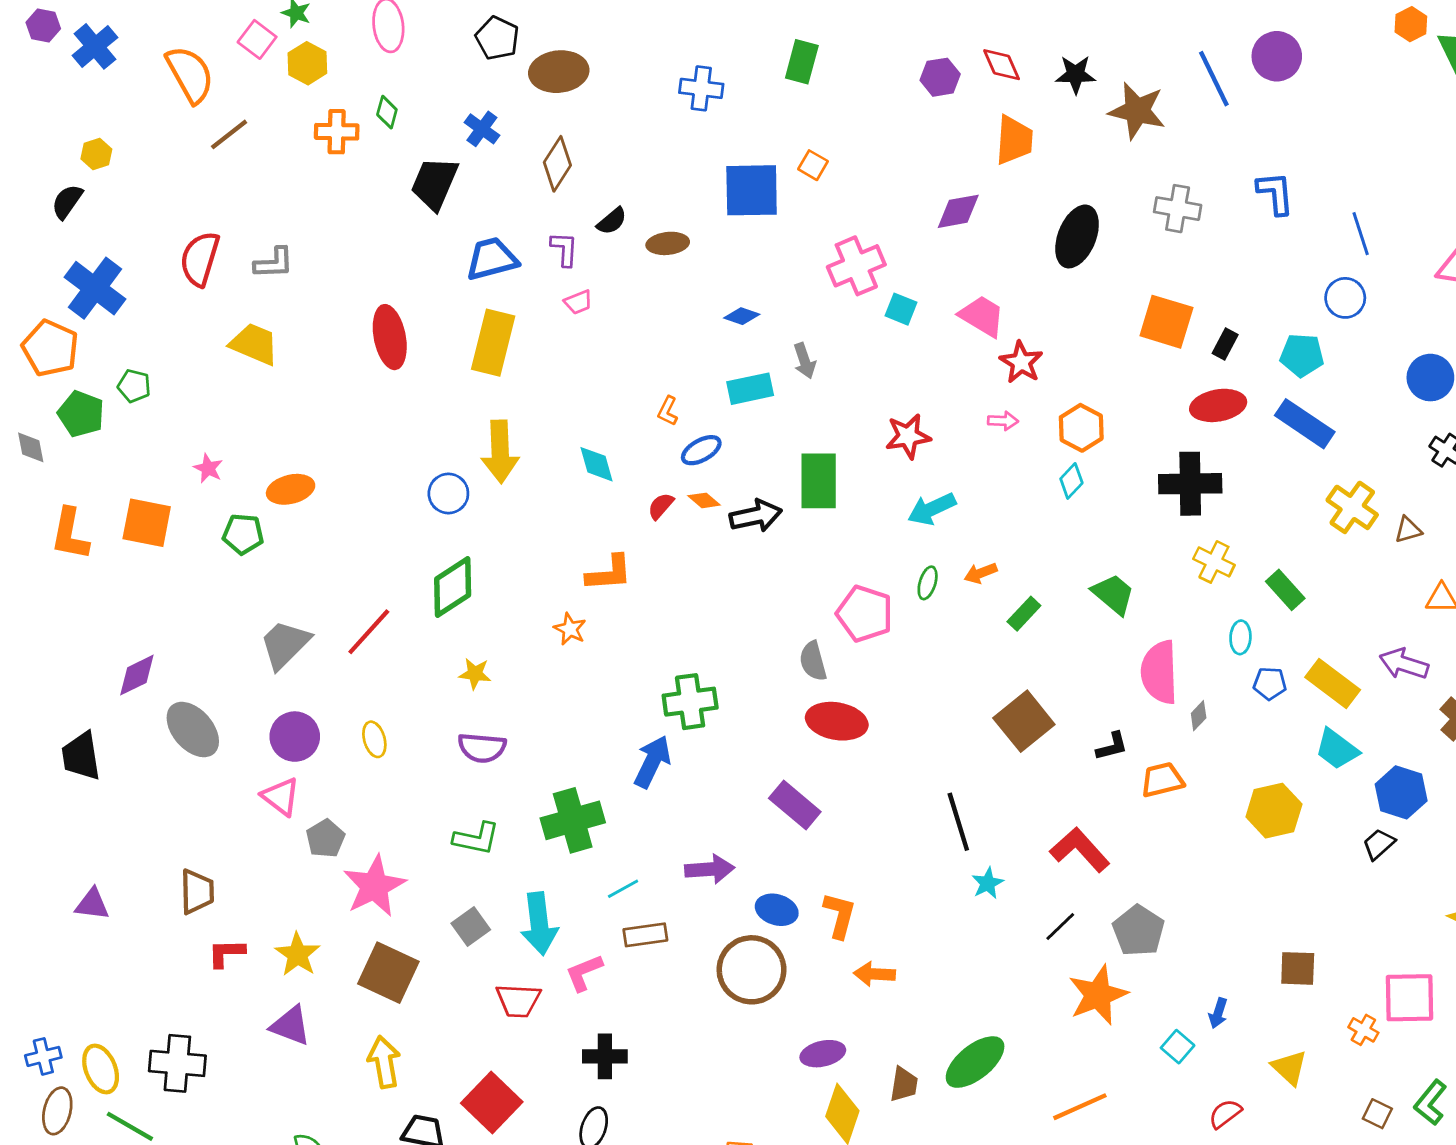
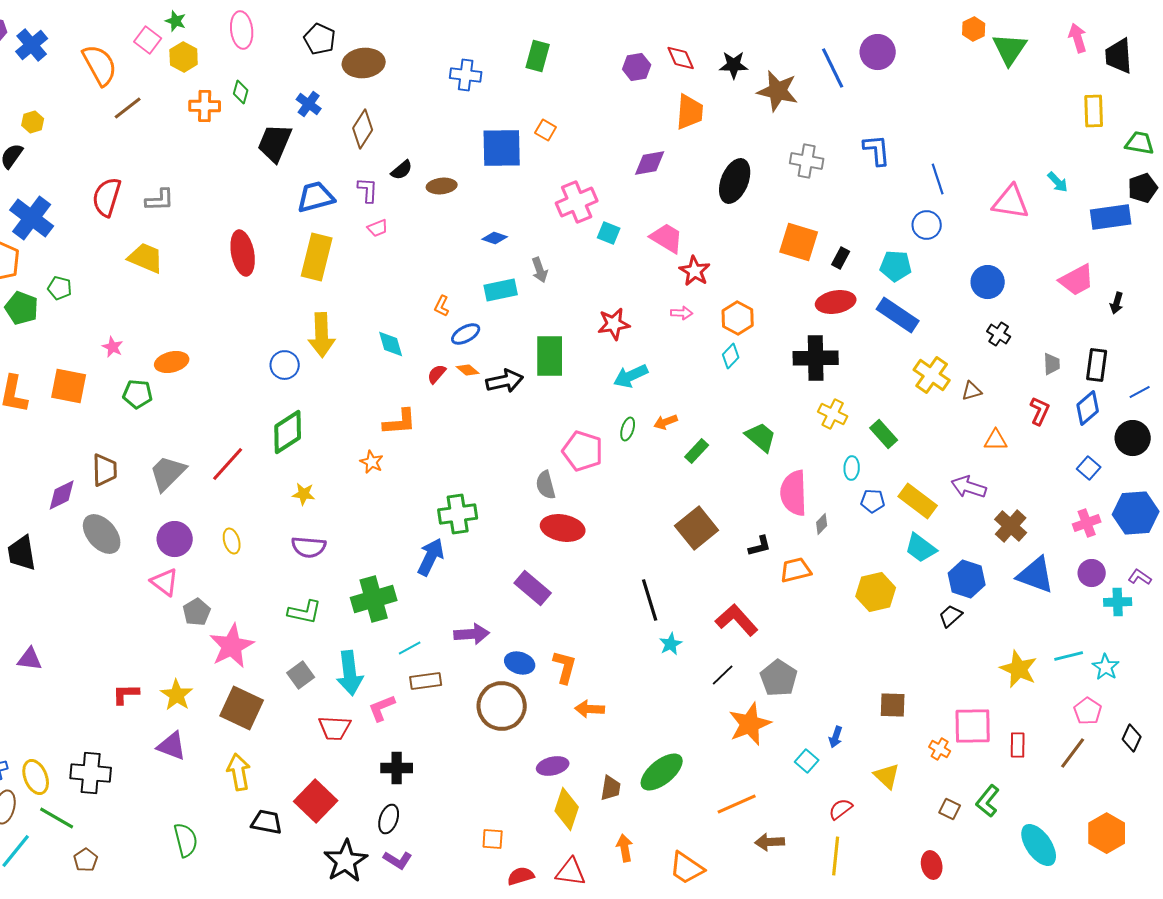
brown trapezoid: (197, 892) -> (105, 470), moved

